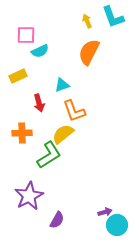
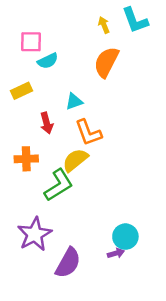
purple arrow: (105, 212) -> (116, 253), moved
purple semicircle: (57, 220) -> (68, 263), size x1.5
cyan circle: (117, 225) -> (125, 237), moved

